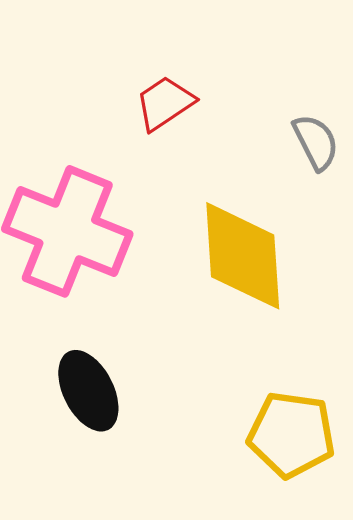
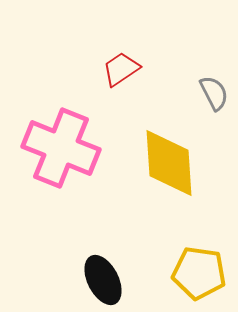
black ellipse: (88, 391) -> (103, 280), moved

